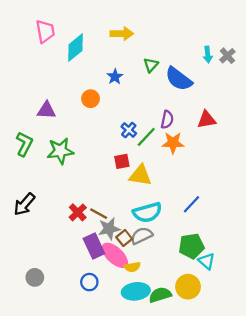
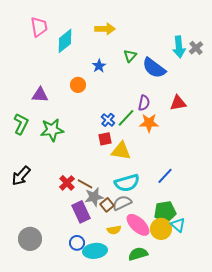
cyan arrow: (208, 55) -> (179, 47), size x1.5
blue cross: (129, 130) -> (108, 120), moved
pink ellipse: (115, 255) -> (138, 225), moved
gray circle: (35, 277) -> (30, 239), size x1.5
yellow circle: (188, 287) -> (161, 229), moved
cyan ellipse: (136, 291) -> (95, 251), moved

